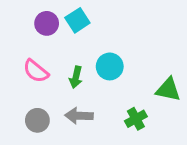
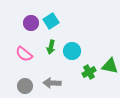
green arrow: (76, 77) -> (51, 47), moved
green cross: (136, 119) -> (89, 72), moved

